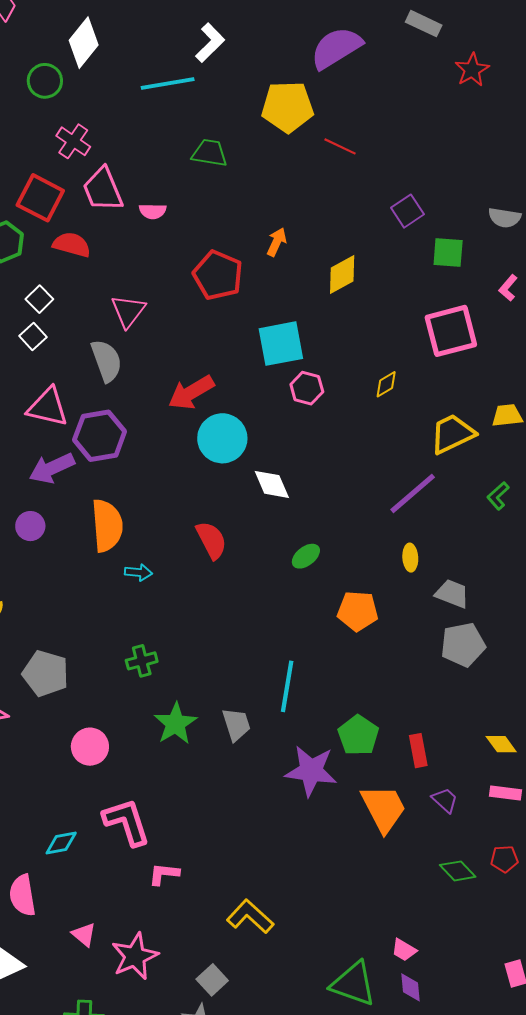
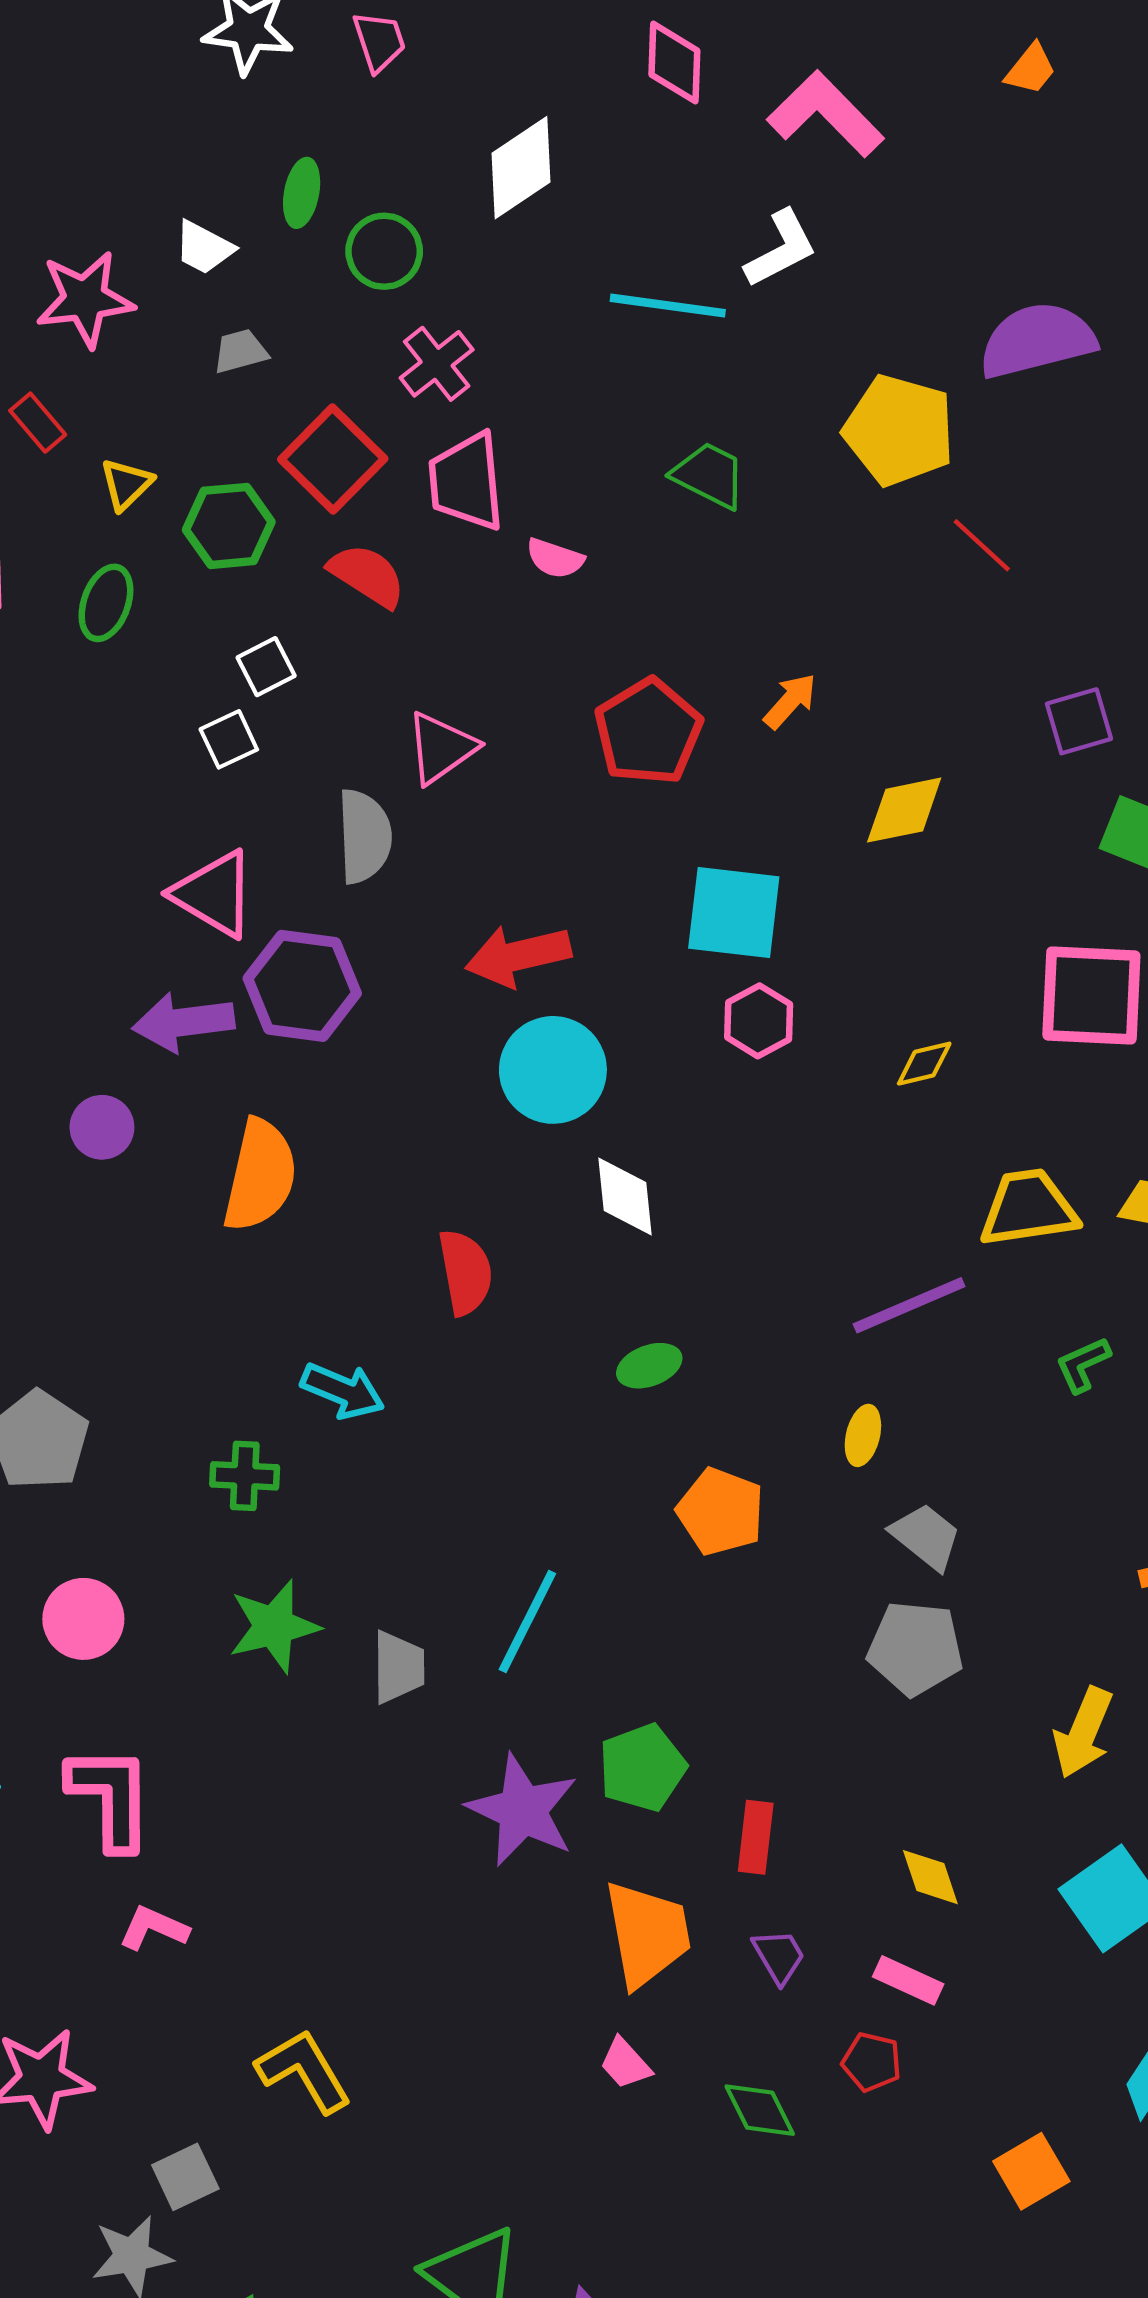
green circle: (45, 81) -> (384, 251), moved
cyan arrow: (138, 572) -> (343, 1391), moved, size x1.4
red pentagon: (504, 859) -> (872, 2062), moved
pink trapezoid: (404, 950) -> (625, 2063), moved

